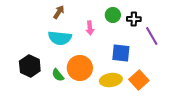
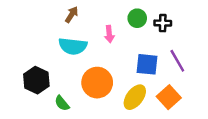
purple line: (152, 36) -> (177, 61), moved
green semicircle: (58, 75) -> (62, 103), moved
yellow ellipse: (111, 80) -> (135, 97), turned -45

